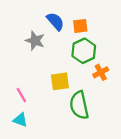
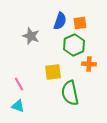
blue semicircle: (55, 21) -> (60, 21), moved, turned 60
orange square: (80, 26) -> (80, 23), moved
orange cross: (101, 72) -> (89, 64), turned 32

